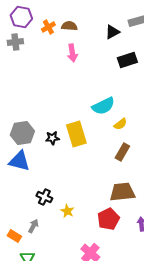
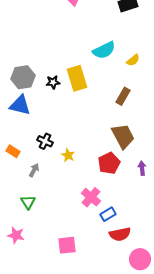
yellow semicircle: (120, 124) -> (133, 60), moved
brown trapezoid: (122, 192) -> (123, 136), turned 68
orange rectangle: (14, 236) -> (13, 151), moved

